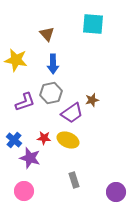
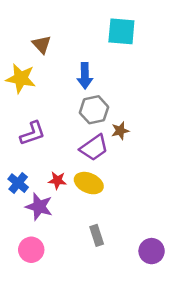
brown triangle: (47, 34) -> (42, 44), moved
blue arrow: (53, 64) -> (85, 76), moved
gray hexagon: (51, 93) -> (94, 110), moved

